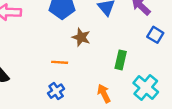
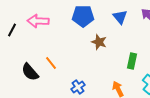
orange line: (60, 62) -> (51, 63), moved, turned 48

